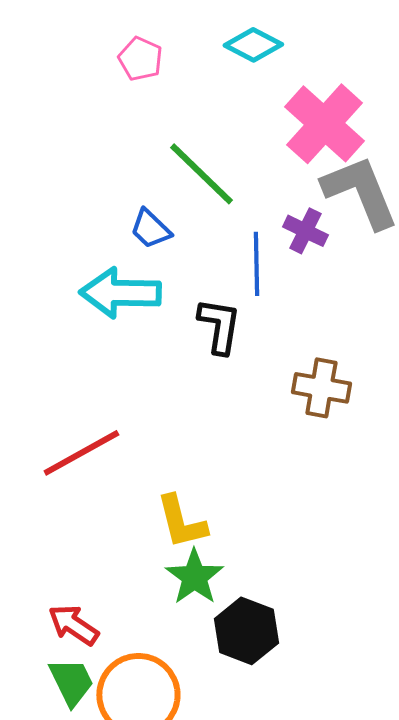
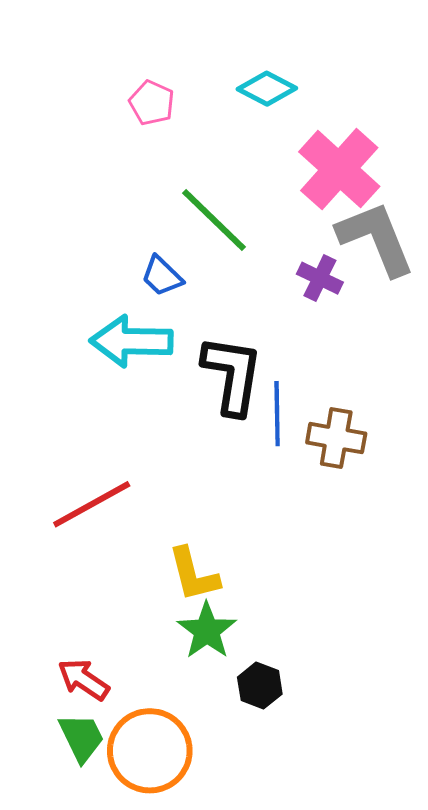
blue line: (256, 264) -> (277, 414), moved
black L-shape: (219, 326) -> (232, 375), size x1.4
black hexagon: (246, 631) -> (260, 686), size x0.7

